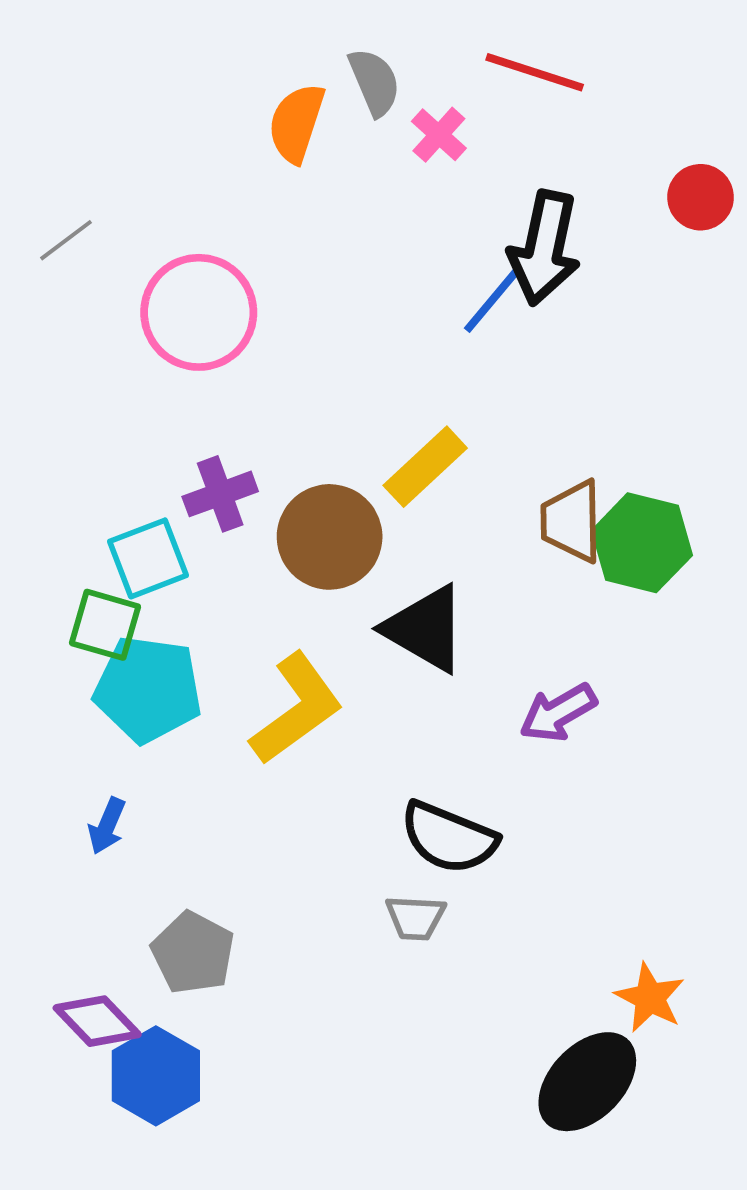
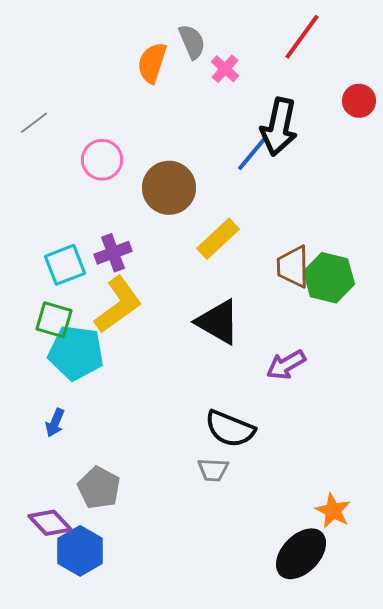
red line: (535, 72) -> (302, 37), moved, turned -72
pink circle: (199, 312) -> (102, 160), size x0.7
brown circle: (330, 537) -> (169, 188), moved
cyan square: (148, 558) -> (65, 265), moved
yellow L-shape: (296, 709) -> (118, 305), moved

